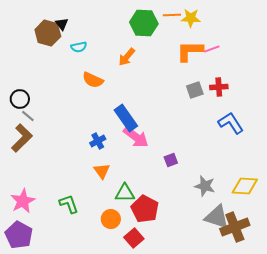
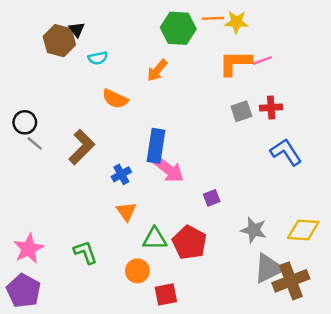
blue rectangle: (126, 118) -> (156, 146), turned 44
brown L-shape: (22, 138) -> (82, 147), moved
red pentagon: (145, 209) -> (189, 242), moved
gray triangle: (217, 217) -> (269, 268), turned -44
red square: (134, 238) -> (166, 294), turned 30

